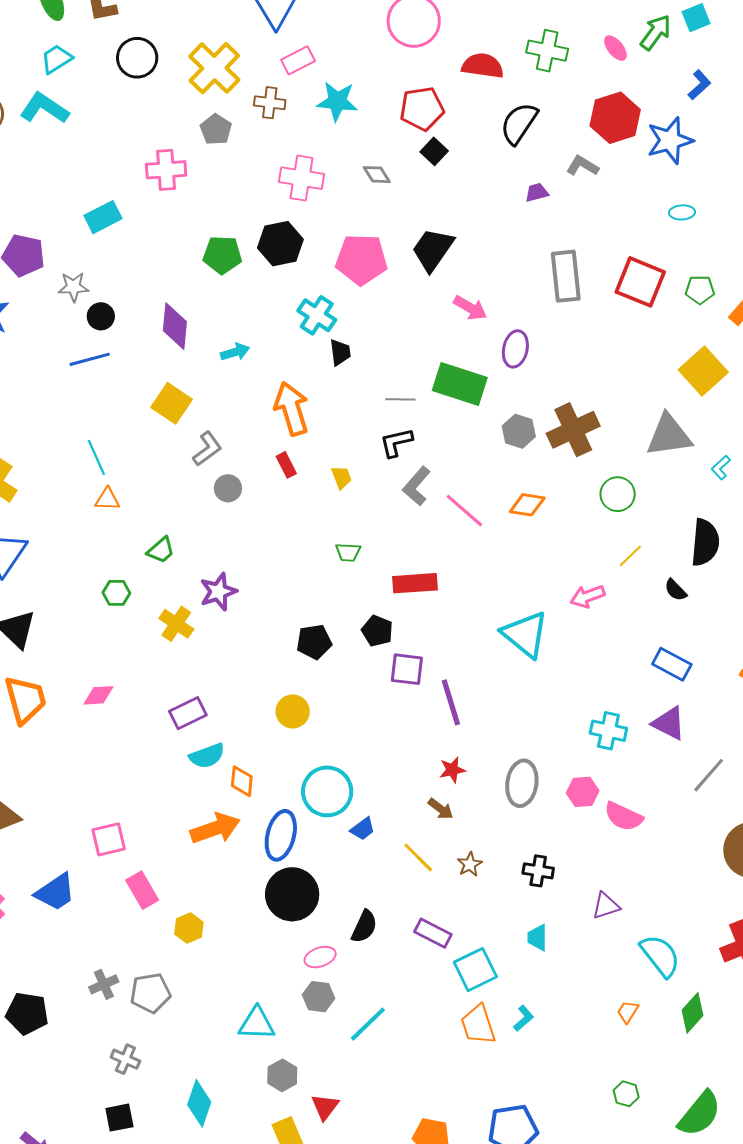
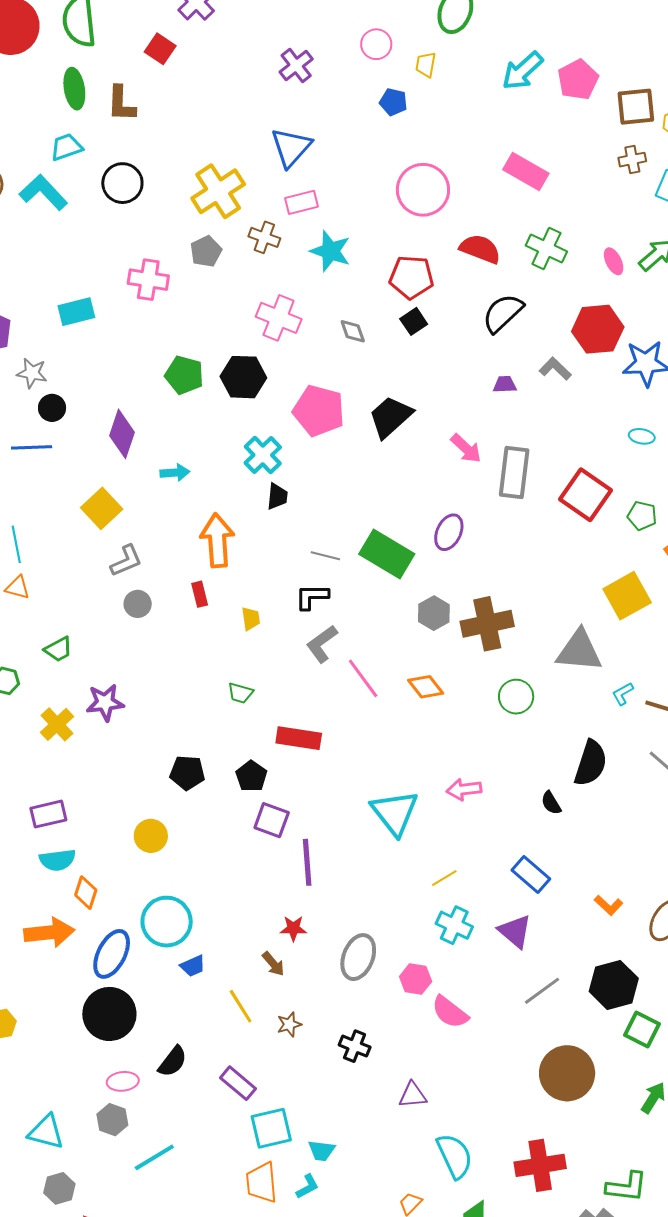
black circle: (137, 58) -> (122, 183), moved
pink arrow: (470, 308) -> (466, 448), moved
orange diamond: (527, 505) -> (426, 687), turned 30
yellow line: (630, 556) -> (444, 878), moved
cyan trapezoid: (538, 938) -> (322, 1151), moved, turned -96

